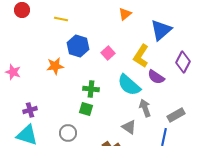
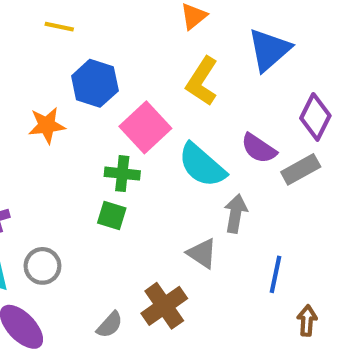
pink square: (108, 53) -> (145, 127), moved, size x1.6
yellow L-shape: (141, 56) -> (202, 81), moved
gray arrow: (145, 108) -> (236, 213), turned 30
gray rectangle: (176, 115) -> (301, 169), moved
gray circle: (68, 133) -> (42, 266), moved

